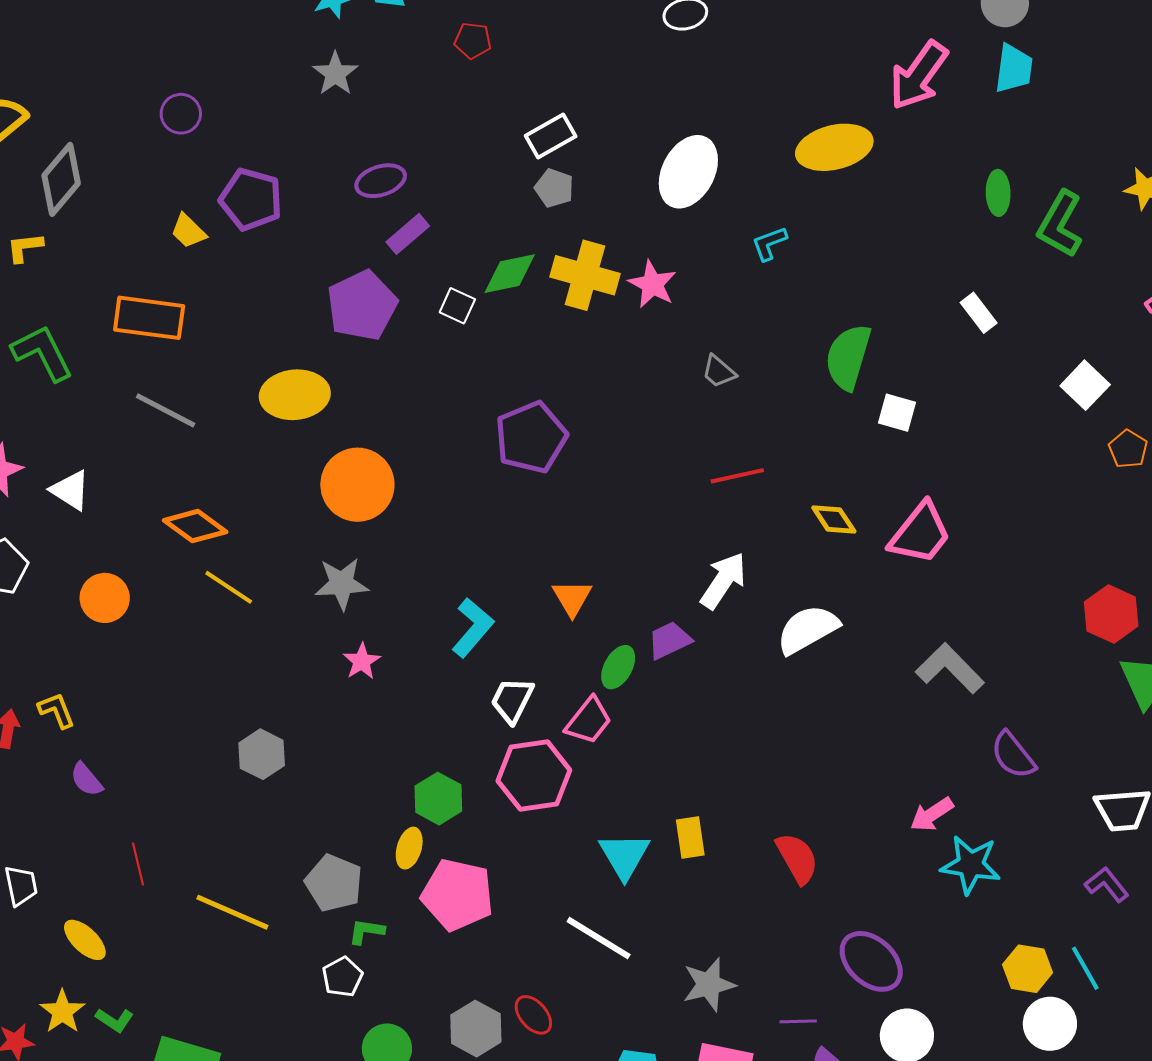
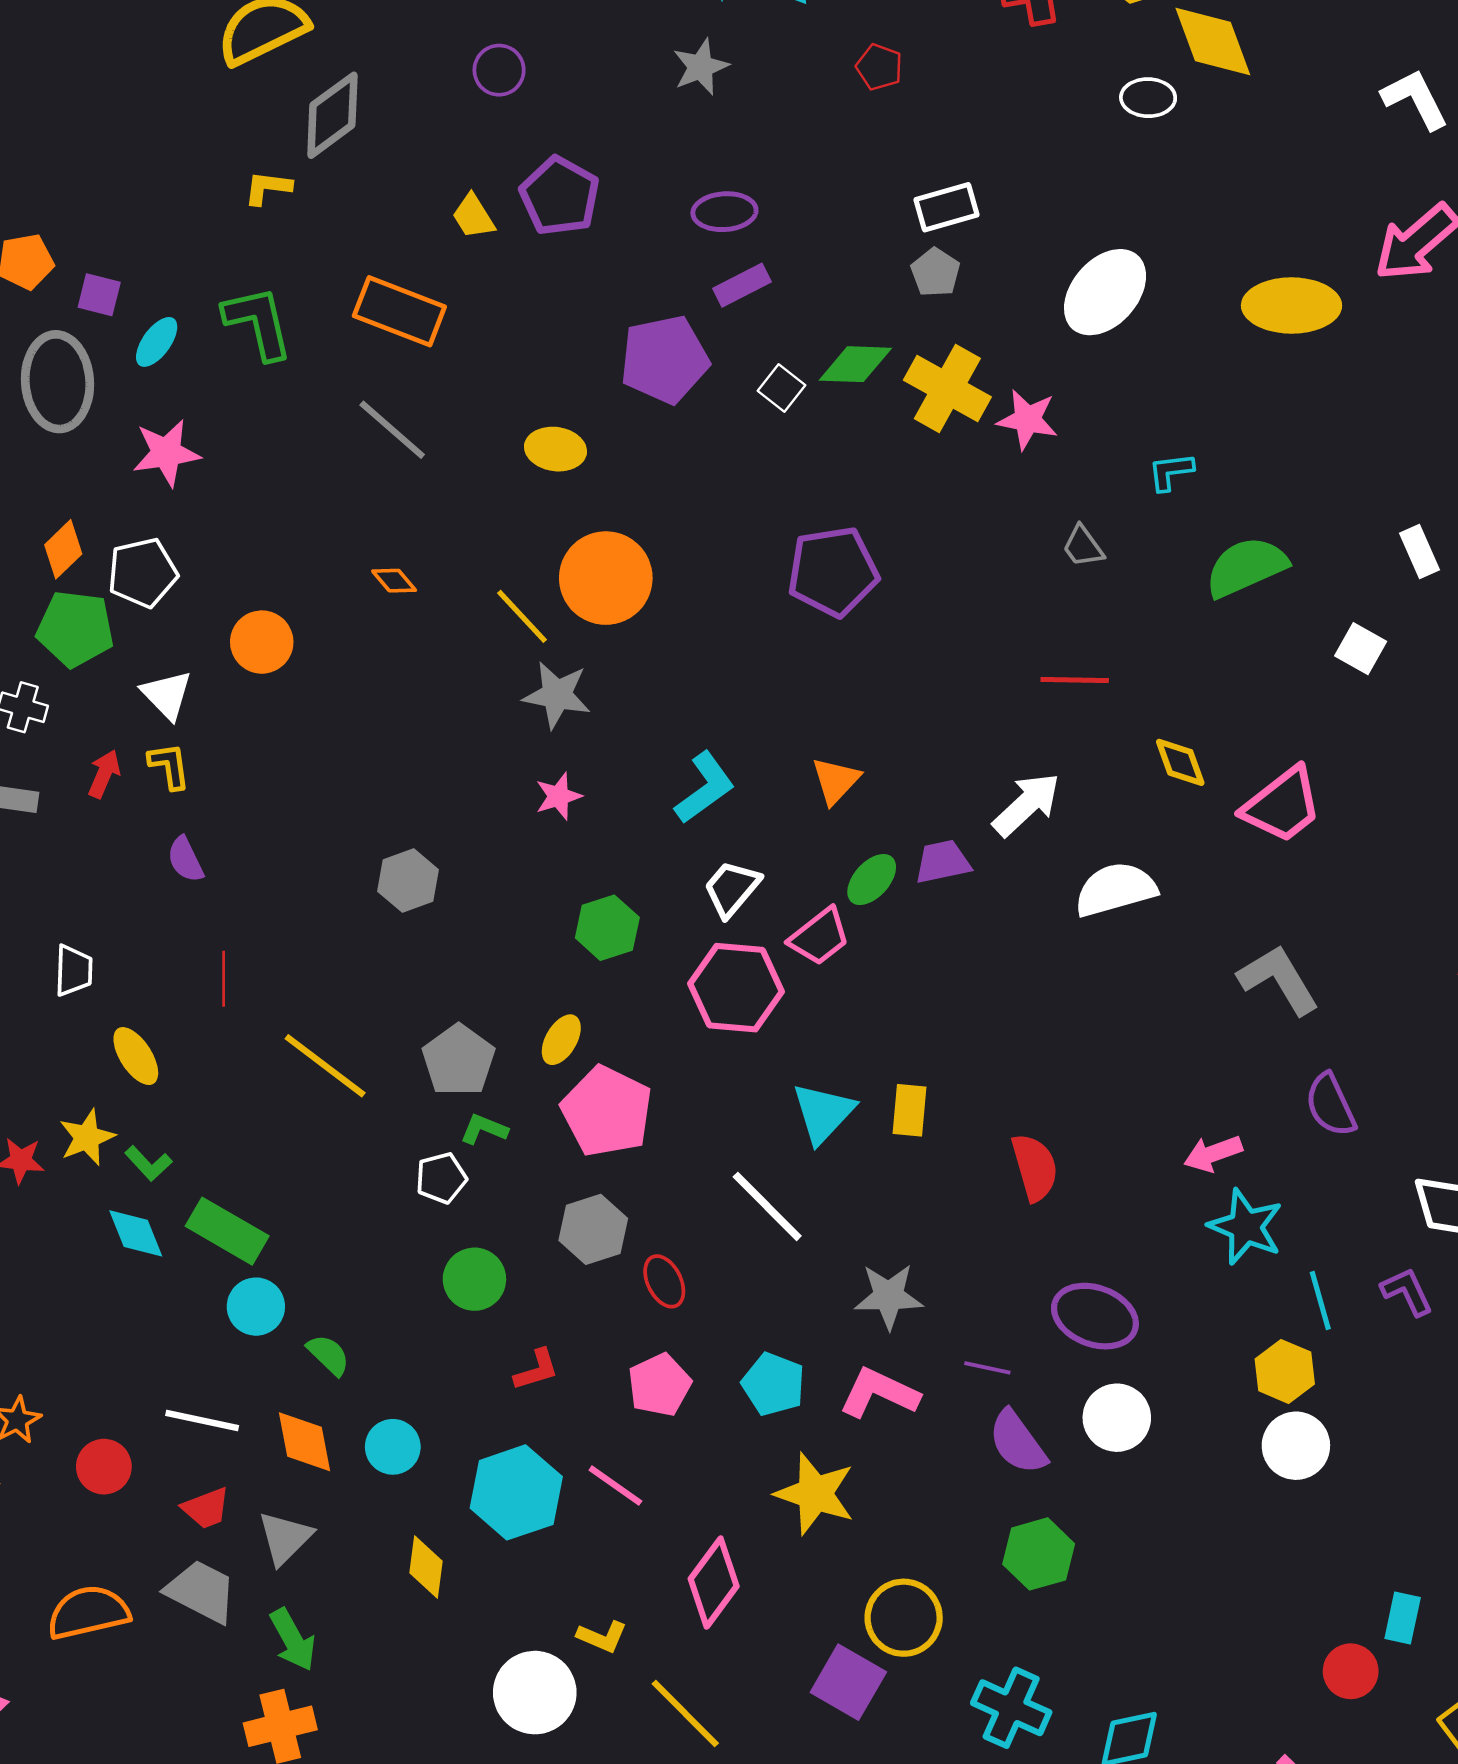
cyan L-shape: (769, 243) -> (1171, 472), moved
pink star: (652, 284) -> (1027, 420), turned -30
green semicircle: (848, 357) -> (1246, 567), turned 36
yellow ellipse: (295, 395) -> (555, 449), size x0.7
white square: (897, 413) -> (1361, 649), moved
white triangle: (70, 490) -> (167, 695), moved
orange diamond: (195, 526) -> (394, 581), size x0.6
yellow line: (229, 587) -> (522, 616), moved
green hexagon: (438, 799) -> (607, 928), moved
purple ellipse: (871, 961) -> (1095, 1316), turned -36
cyan line: (1085, 968) -> (1320, 1301), moved
gray hexagon: (476, 1029) -> (593, 1229), moved

